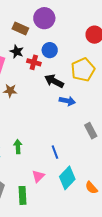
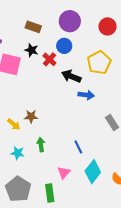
purple circle: (44, 18) -> (70, 21), moved
red cross: (34, 62) -> (49, 59), turned 32
brown star: (10, 91) -> (31, 116), moved

